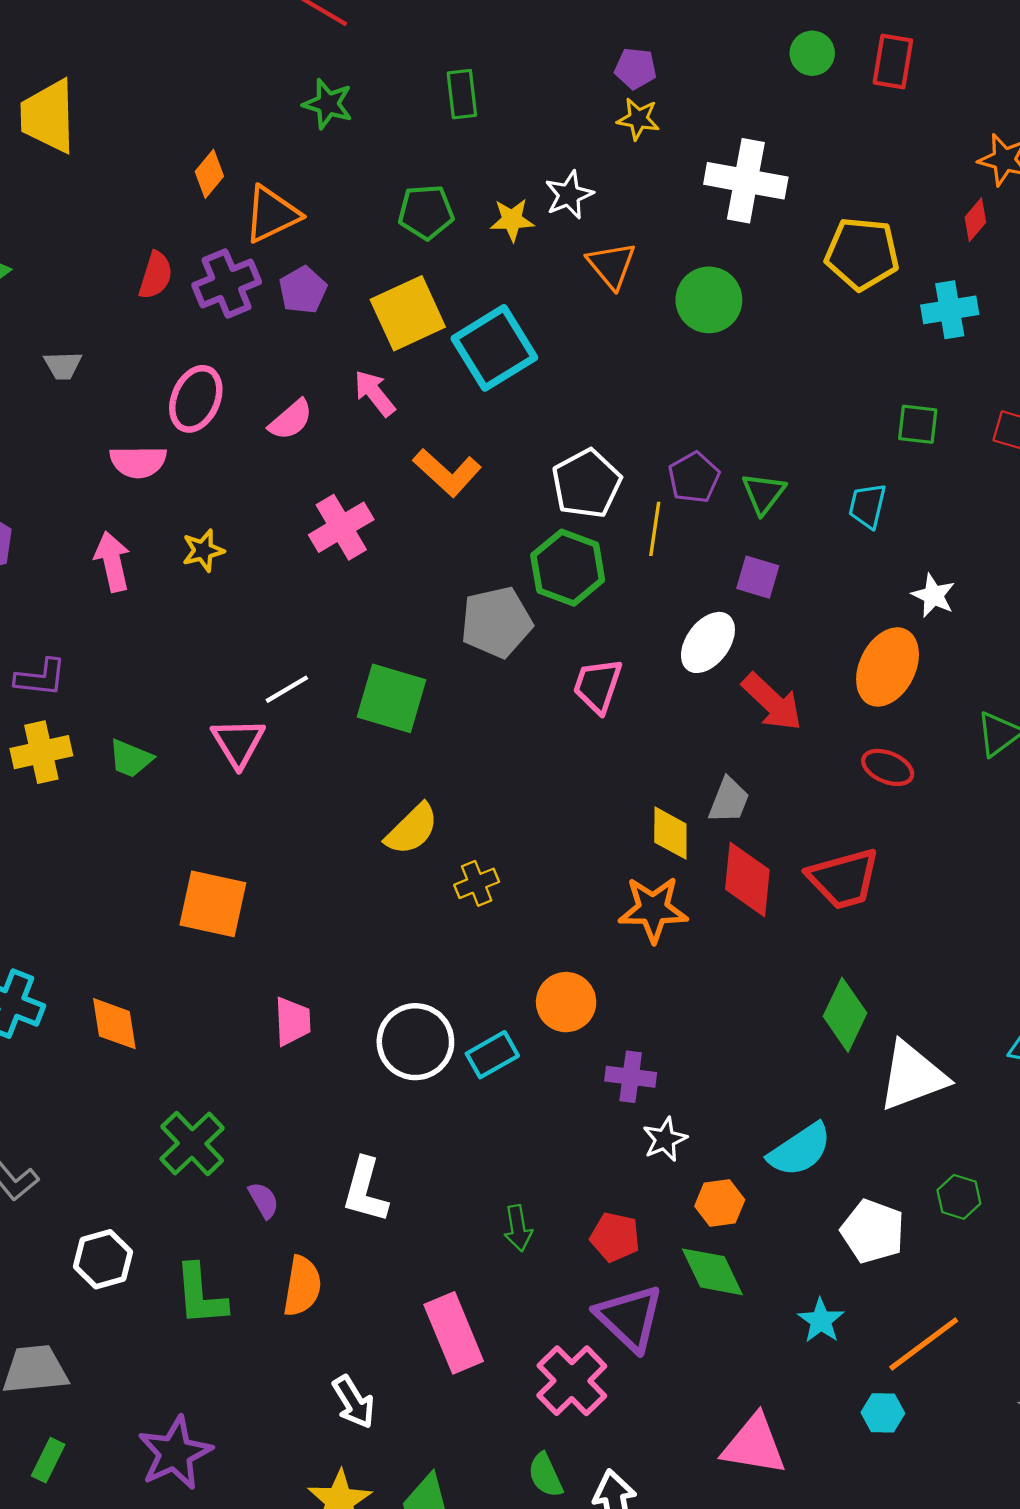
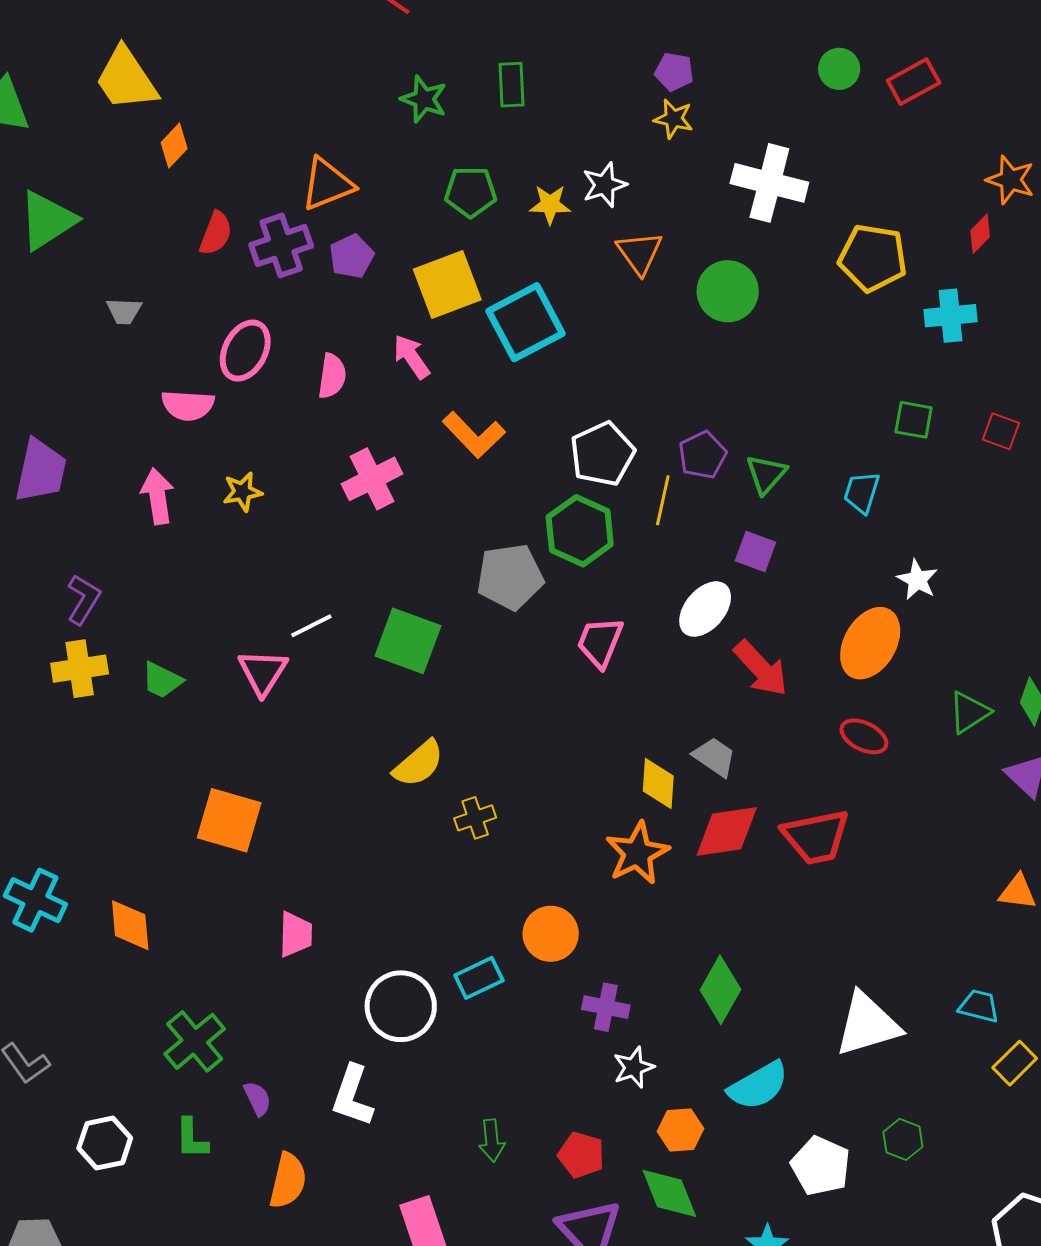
red rectangle: (893, 62) -> (914, 82), turned 48
green star: (328, 104) -> (424, 99), moved
yellow trapezoid: (48, 116) -> (126, 79), turned -36
orange diamond: (209, 174) -> (174, 146), moved
pink semicircle: (291, 420) -> (332, 376), turned -45
purple L-shape: (41, 678) -> (84, 599), turned -69
gray trapezoid: (729, 800) -> (714, 757), turned -81
red diamond: (747, 879) -> (727, 831), turned 72
orange star: (653, 909) -> (637, 853), turned -30
green diamond: (845, 1015) -> (720, 990), moved
white circle: (415, 1042) -> (401, 1006), moved
green L-shape: (200, 1295) -> (192, 1139), moved, size x0.7

